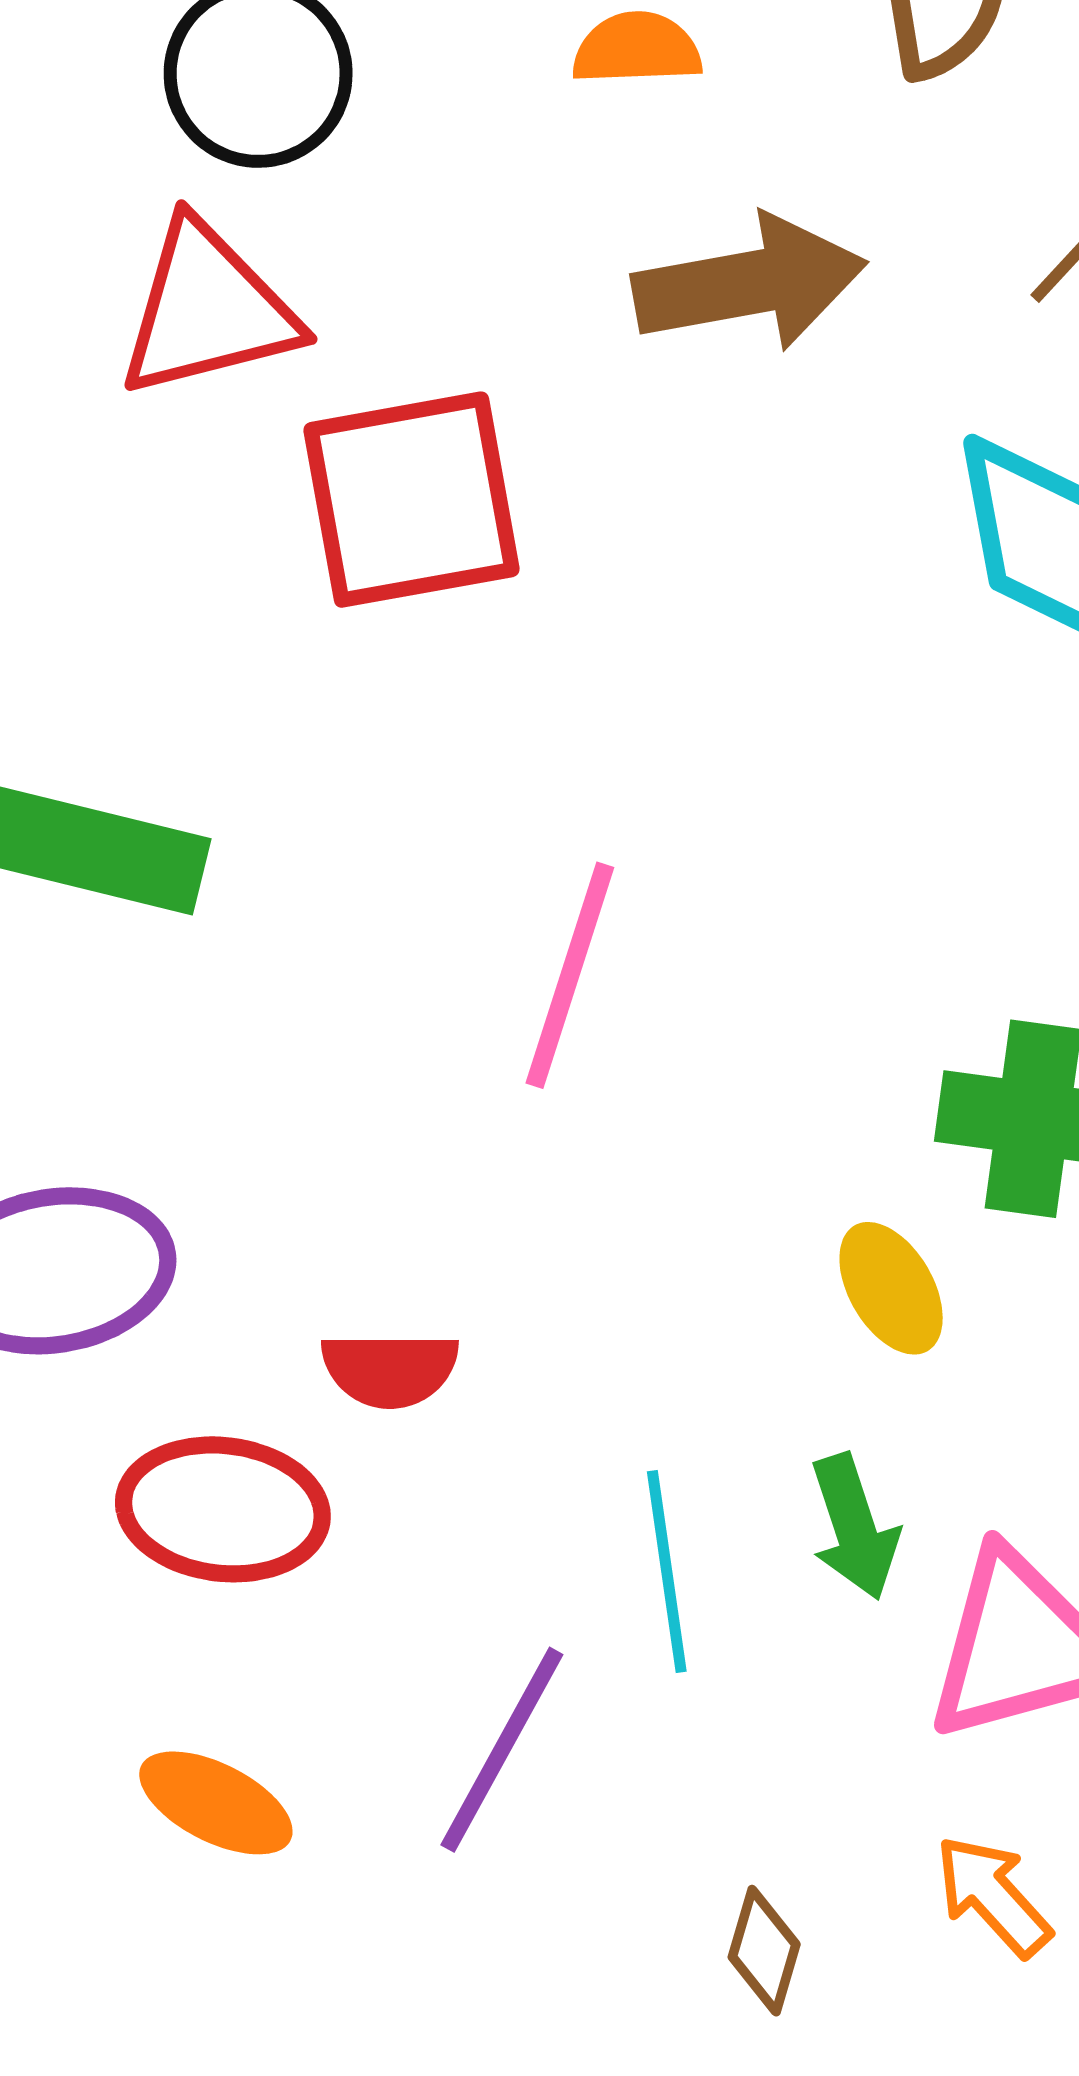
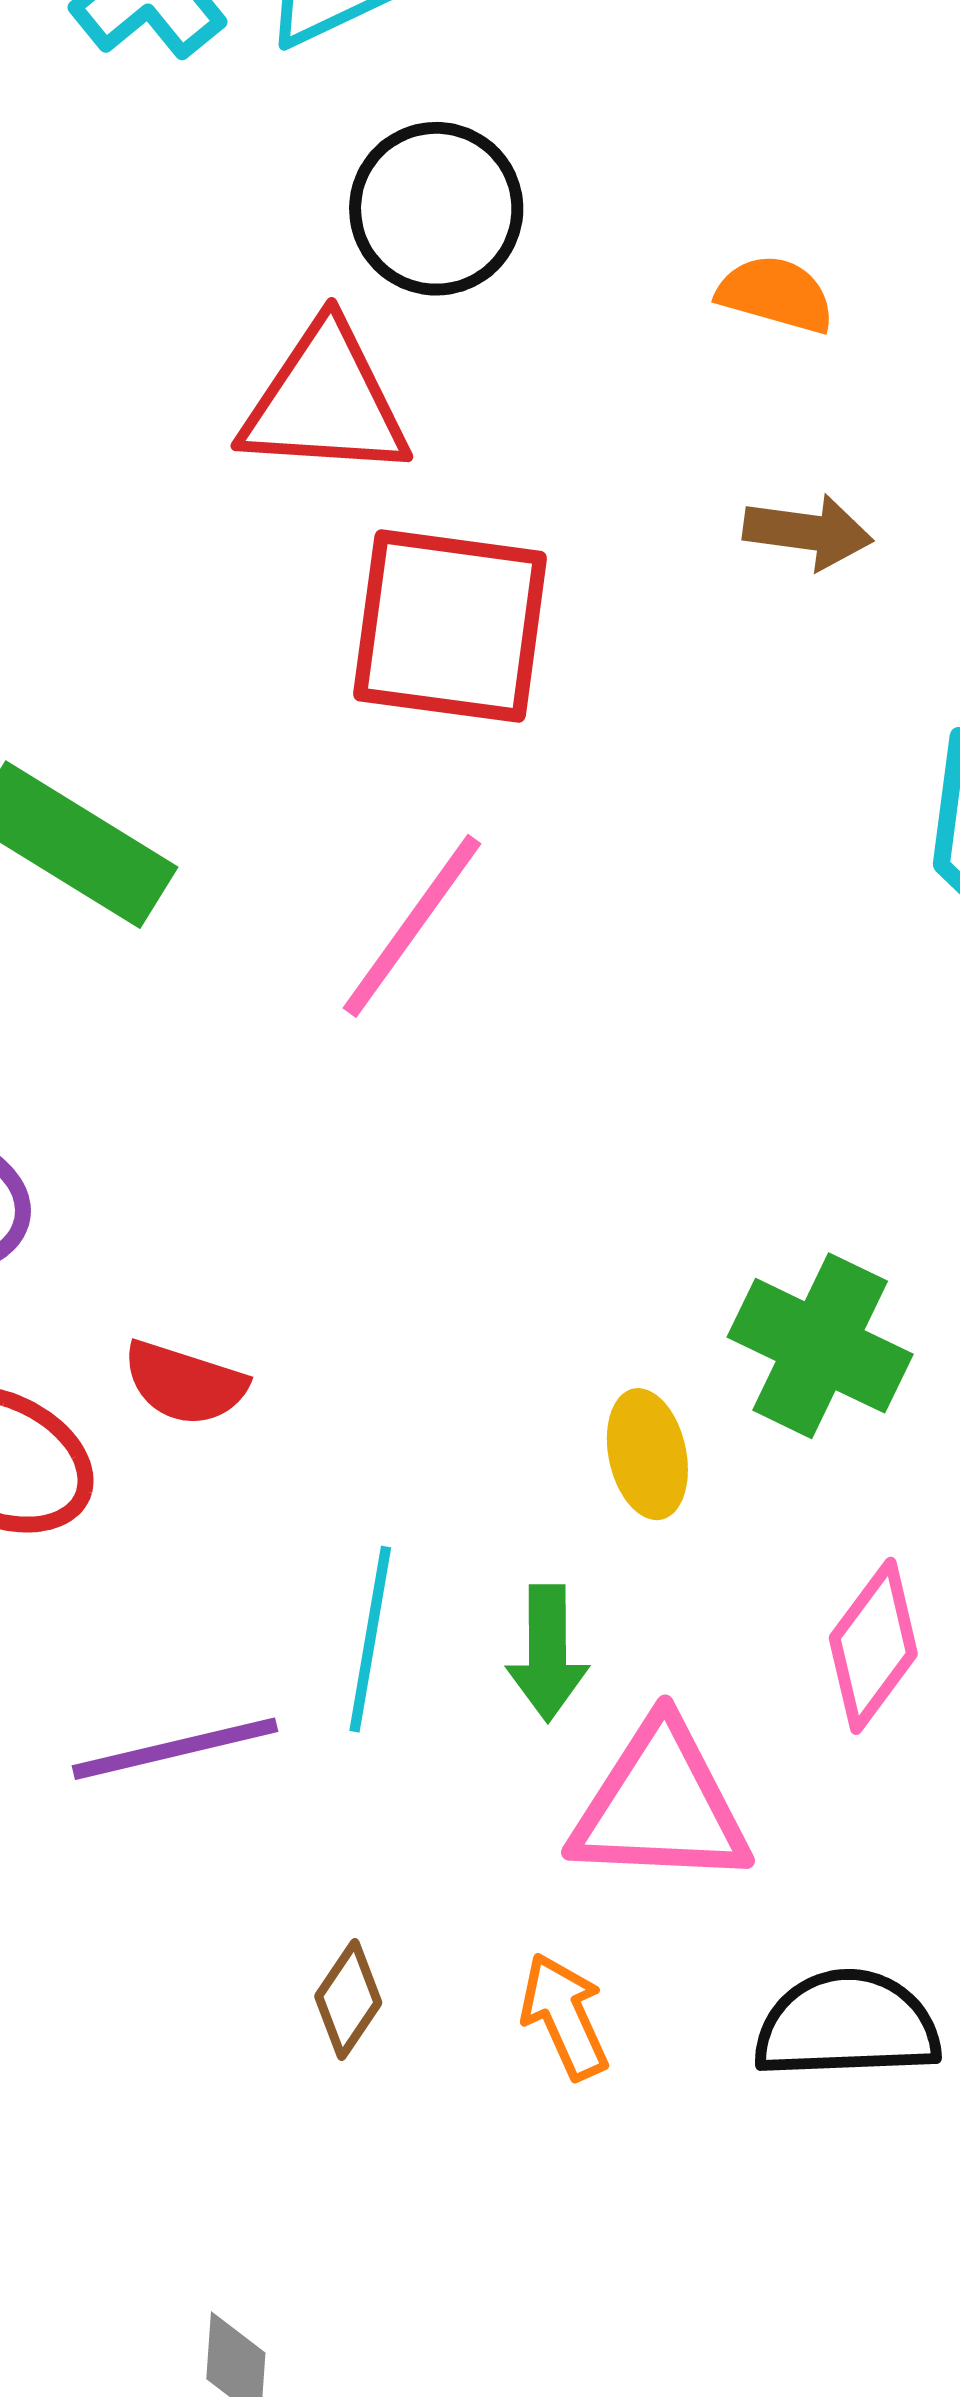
brown arrow: (750, 283) -> (808, 532), size x0.6
pink line: (570, 975) -> (412, 926), moved
purple line: (502, 1750) -> (175, 1749), turned 30

